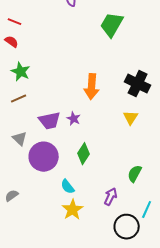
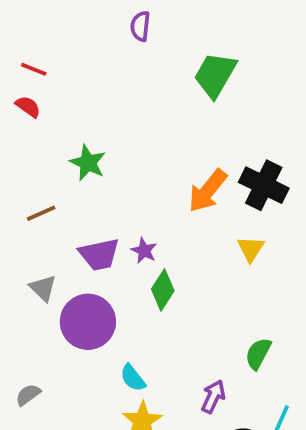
green star: (21, 72) -> (88, 163), moved
orange arrow: (92, 87) -> (208, 191), moved, turned 35
green diamond: (84, 154) -> (163, 290), moved

